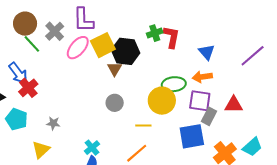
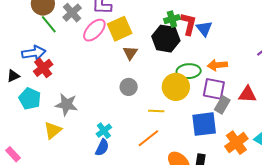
black hexagon: (126, 51) -> (166, 39), moved
blue triangle: (207, 52) -> (204, 29), moved
blue arrow: (18, 73) -> (34, 53), turned -65
gray star: (53, 123) -> (66, 105), size x1.6

